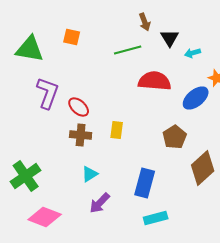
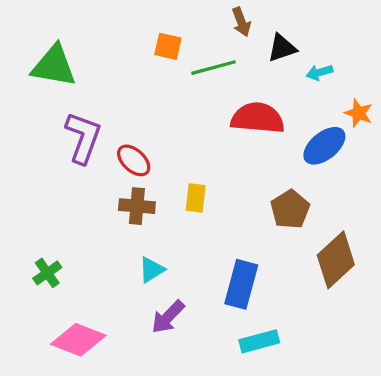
orange square: (72, 37) -> (168, 46), moved
black triangle: (170, 38) -> (282, 48), turned 42
green cross: (26, 176) -> (47, 273), size x0.6

